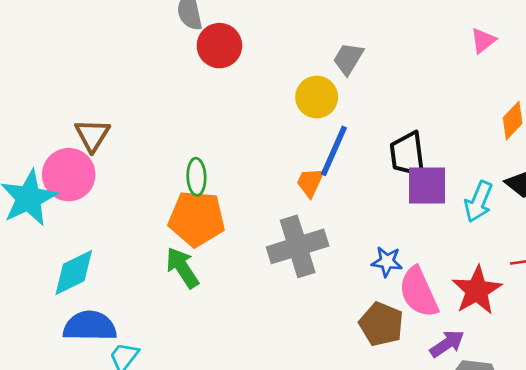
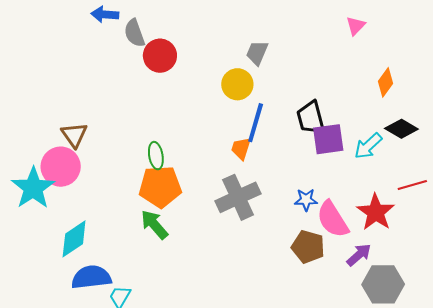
cyan arrow: (478, 202) -> (368, 146), turned 32

